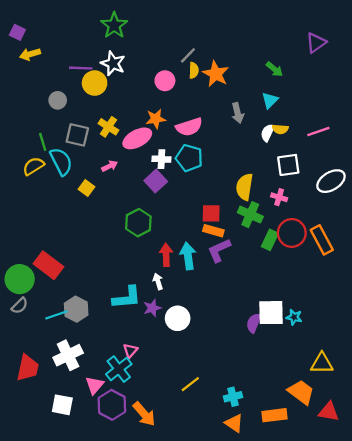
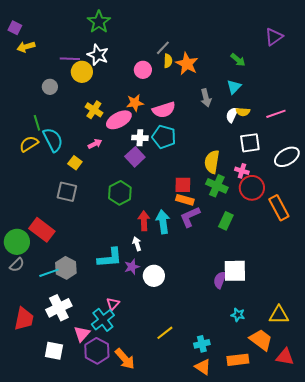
gray square: (77, 135) -> (67, 192), moved
red circle: (292, 233) -> (252, 188), moved
green rectangle: (270, 240) -> (226, 221), moved
cyan star: (294, 317) -> (238, 315), moved

